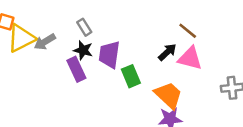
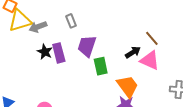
black star: (83, 50) -> (45, 52), moved

